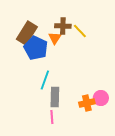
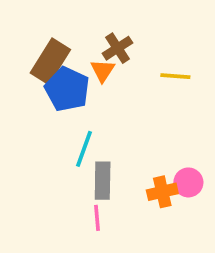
brown cross: (63, 26) -> (118, 48), turned -35
yellow line: (80, 31) -> (175, 76), moved, turned -42

